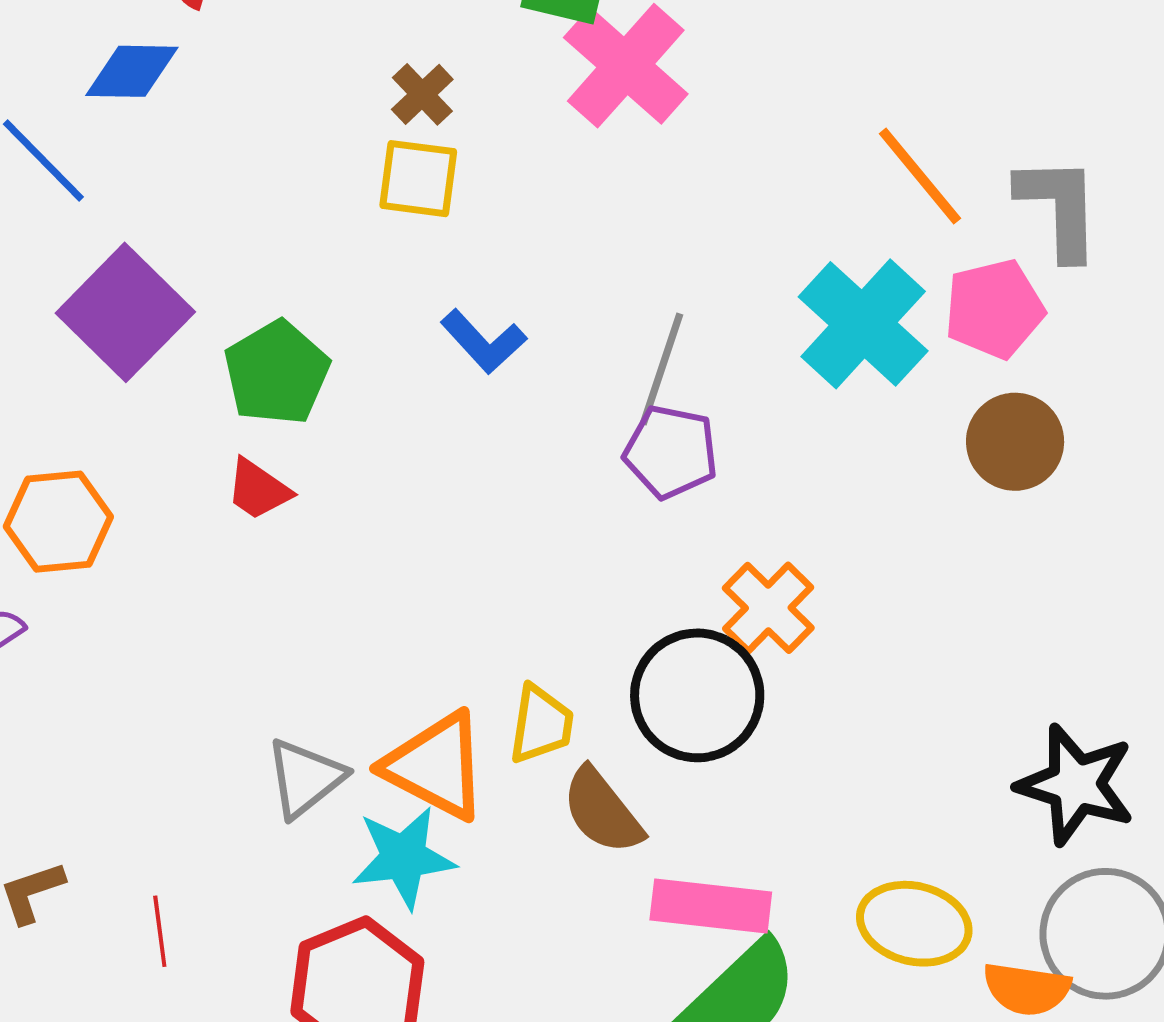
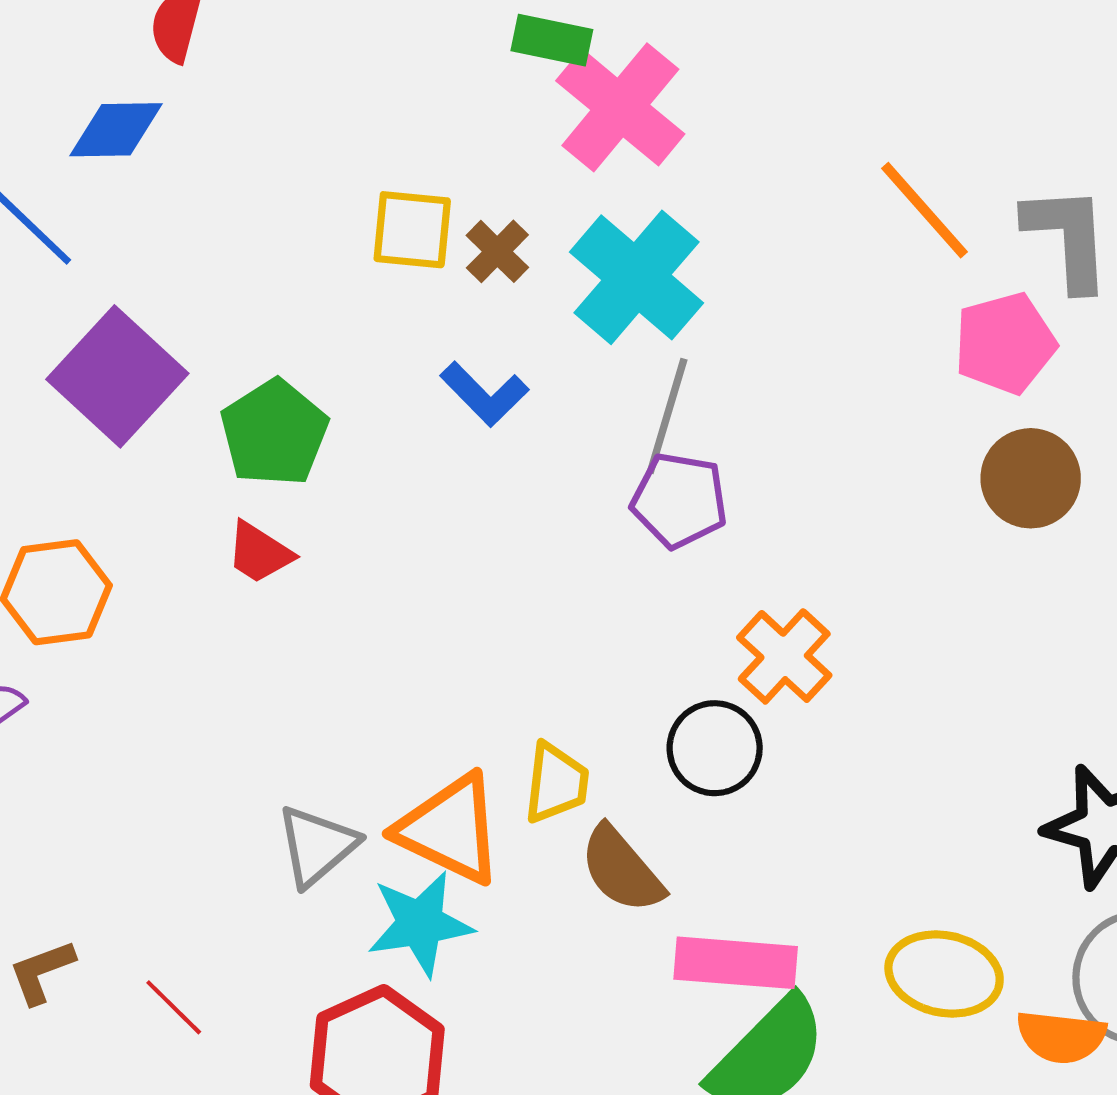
brown cross: (422, 94) -> (497, 251), moved
cyan cross: (863, 324) -> (637, 277), moved
black circle: (697, 695) -> (715, 748), size x0.7
red line: (160, 931) -> (174, 1007), turned -36

